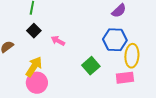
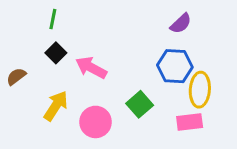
pink arrow: (58, 41) -> (91, 68), size x1.5
pink circle: (37, 83) -> (96, 122), moved

